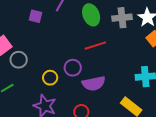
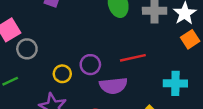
red line: (95, 46) -> (133, 58), moved

